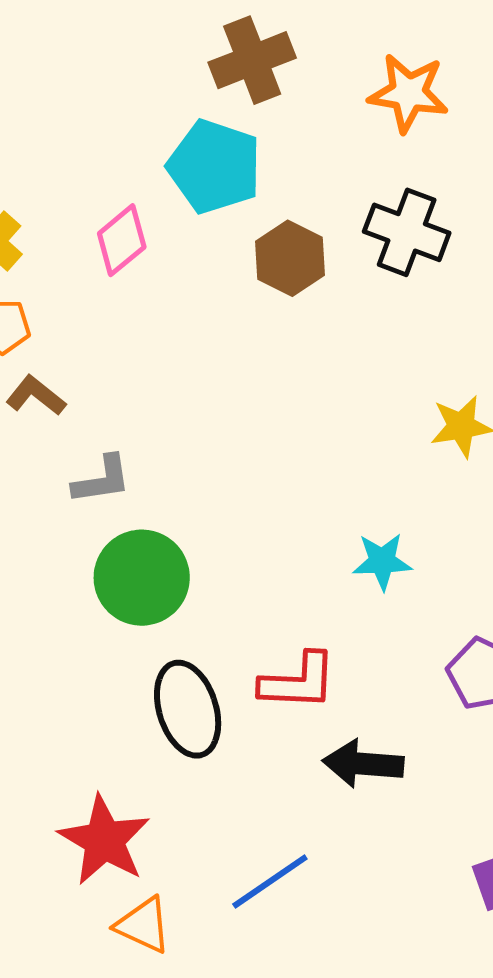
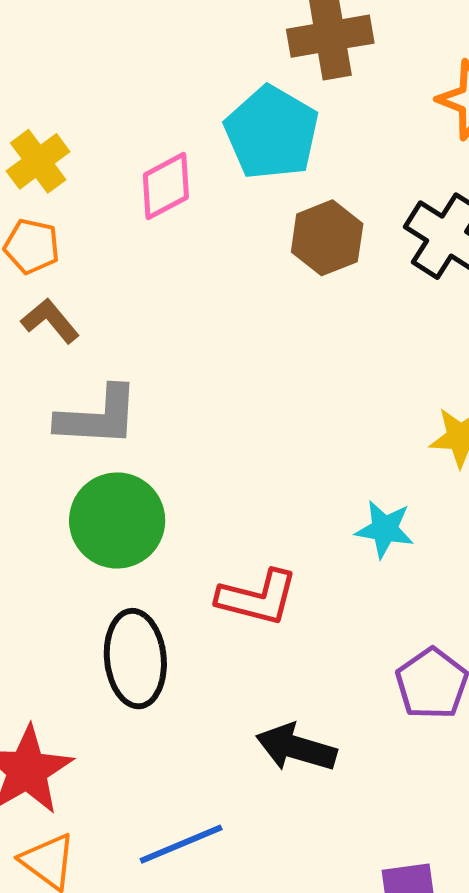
gray L-shape: (102, 480) -> (98, 417), size x1.4
cyan star: (382, 561) -> (385, 529), moved
red L-shape: (298, 682) -> (257, 598), moved

